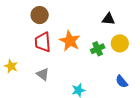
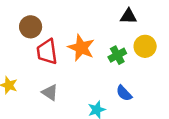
brown circle: (40, 15) -> (31, 27), moved
blue semicircle: (122, 81) -> (124, 93), moved

